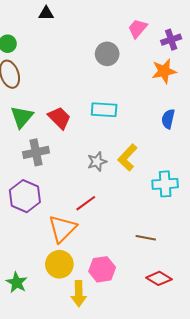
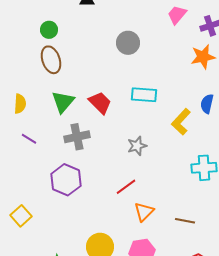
gray circle: (107, 54) -> (128, 43), moved
yellow L-shape: (127, 158) -> (181, 122), moved
orange triangle: (62, 229) -> (144, 212), moved, size x0.7

